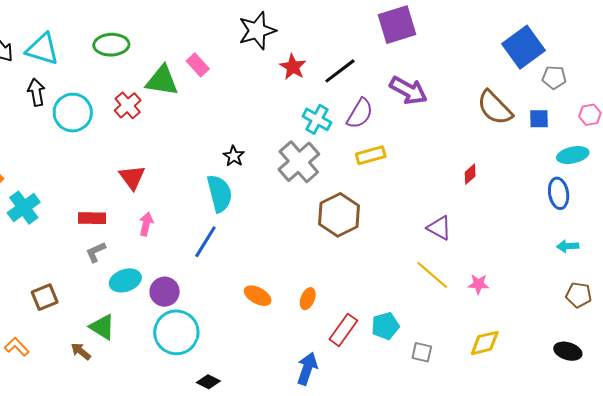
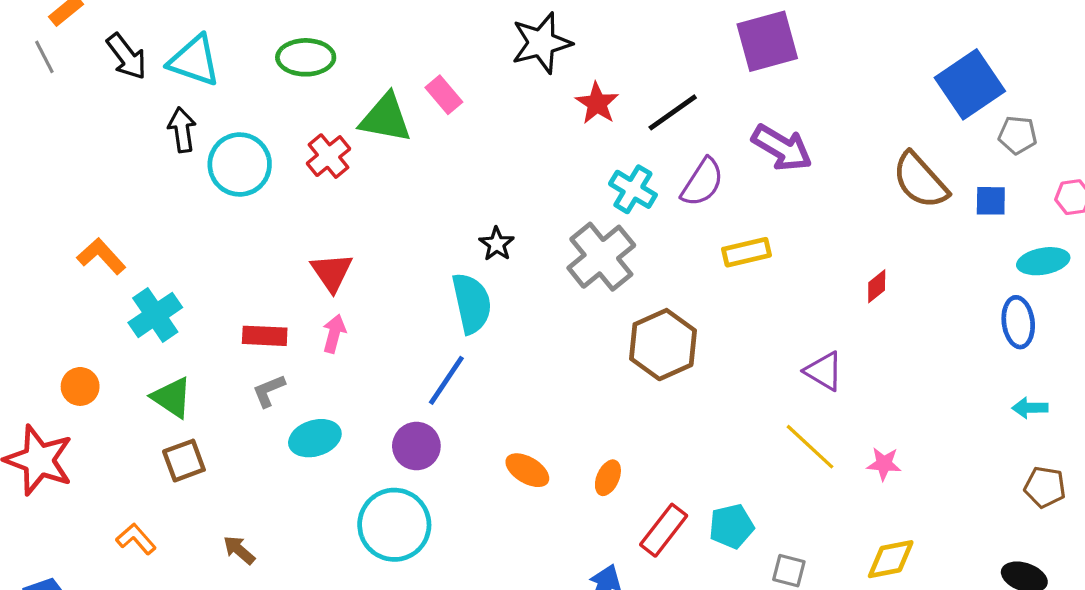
yellow rectangle: (371, 155) -> (747, 252), moved
pink arrow: (146, 224) -> (334, 334), moved
purple circle: (165, 292) -> (416, 446), moved
green triangle: (102, 327) -> (172, 397), moved

